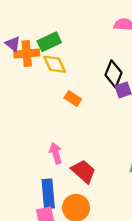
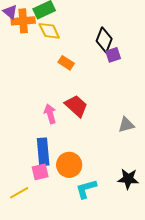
red trapezoid: (84, 171) -> (76, 106), moved

